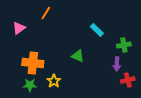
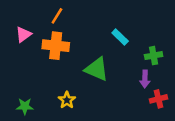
green triangle: (78, 56) -> (97, 69), size x1.5
orange cross: (33, 63) -> (56, 46), moved
green star: (30, 85) -> (25, 106), moved

